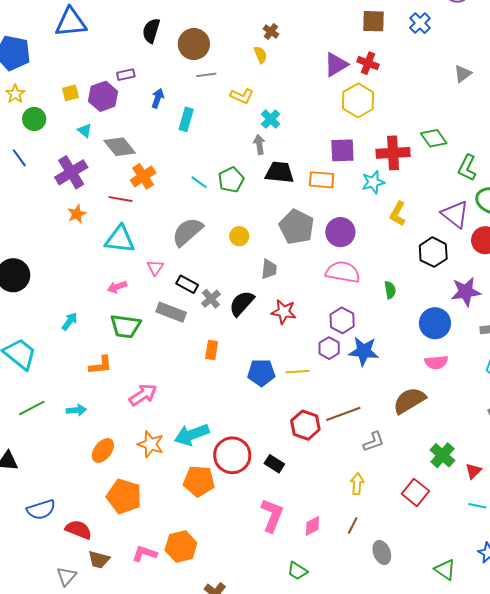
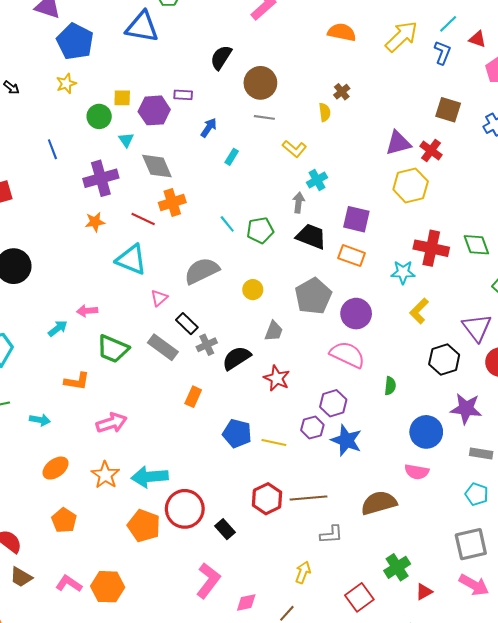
green circle: (34, 119) -> (99, 116), moved
cyan rectangle: (186, 119) -> (232, 157), size x0.7
purple square: (342, 150) -> (356, 219), moved
pink arrow: (117, 287) -> (87, 311), moved
orange pentagon: (124, 496) -> (64, 520), size x0.7

